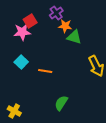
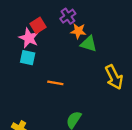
pink star: (22, 32) -> (29, 38), turned 30
cyan square: (21, 62) -> (28, 58), moved, turned -32

